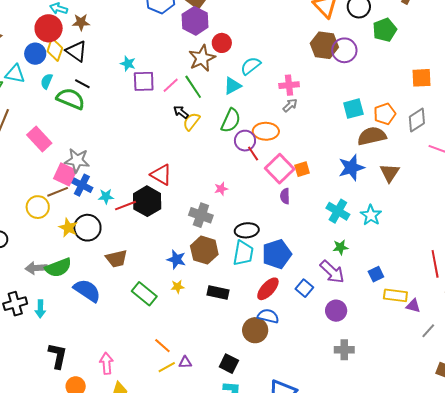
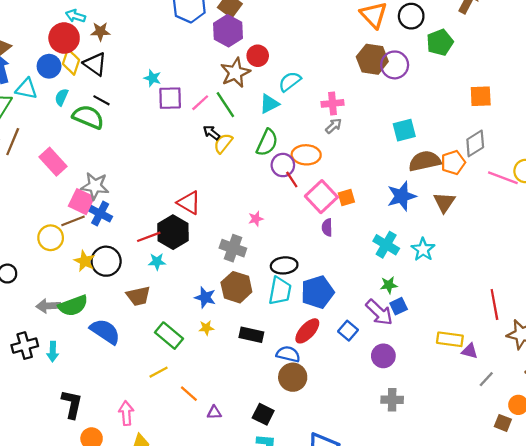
orange pentagon: (385, 114) -> (453, 163), moved
cyan star: (106, 196) -> (157, 262), moved
blue square: (376, 274) -> (399, 306), moved
blue semicircle: (268, 316) -> (288, 354), moved
yellow line: (167, 367) -> (159, 372), moved

